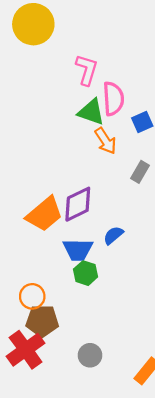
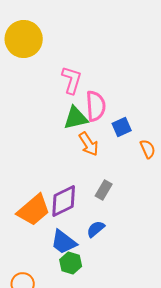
green triangle: (91, 112) -> (76, 118), turned -32
gray rectangle: (140, 172) -> (104, 190), moved
blue trapezoid: (78, 250) -> (64, 242), turned 36

